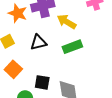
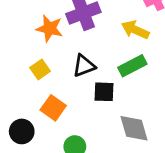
yellow arrow: (67, 22) -> (135, 30), moved
black square: (42, 82) -> (104, 92), moved

